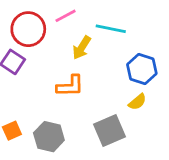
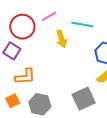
yellow arrow: (82, 48) -> (62, 39), turned -48
orange L-shape: (70, 86) -> (25, 77), moved

